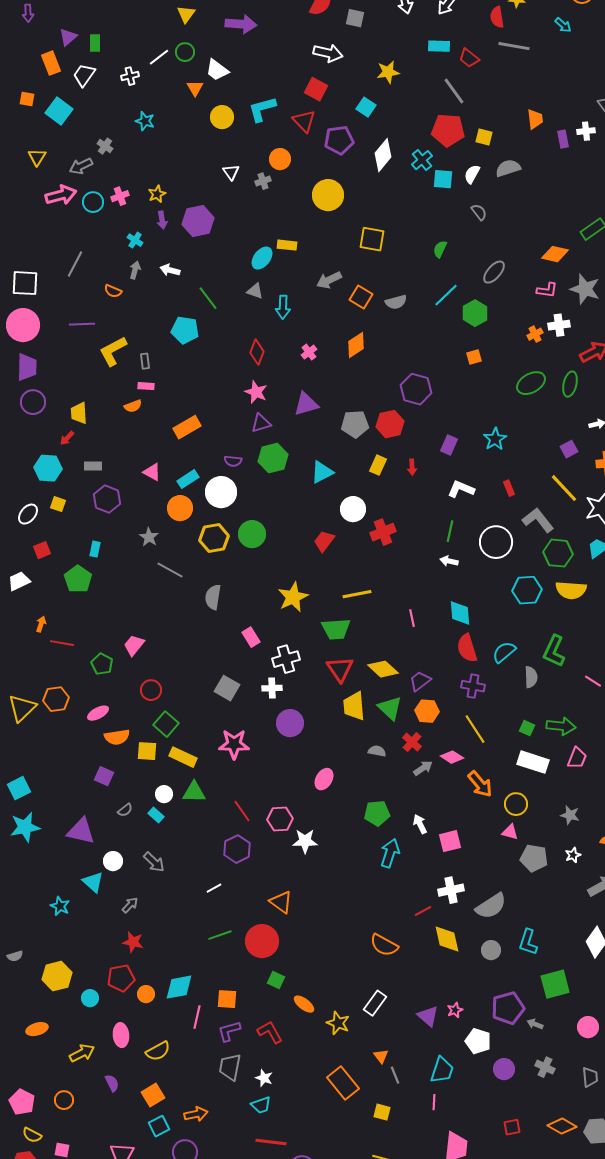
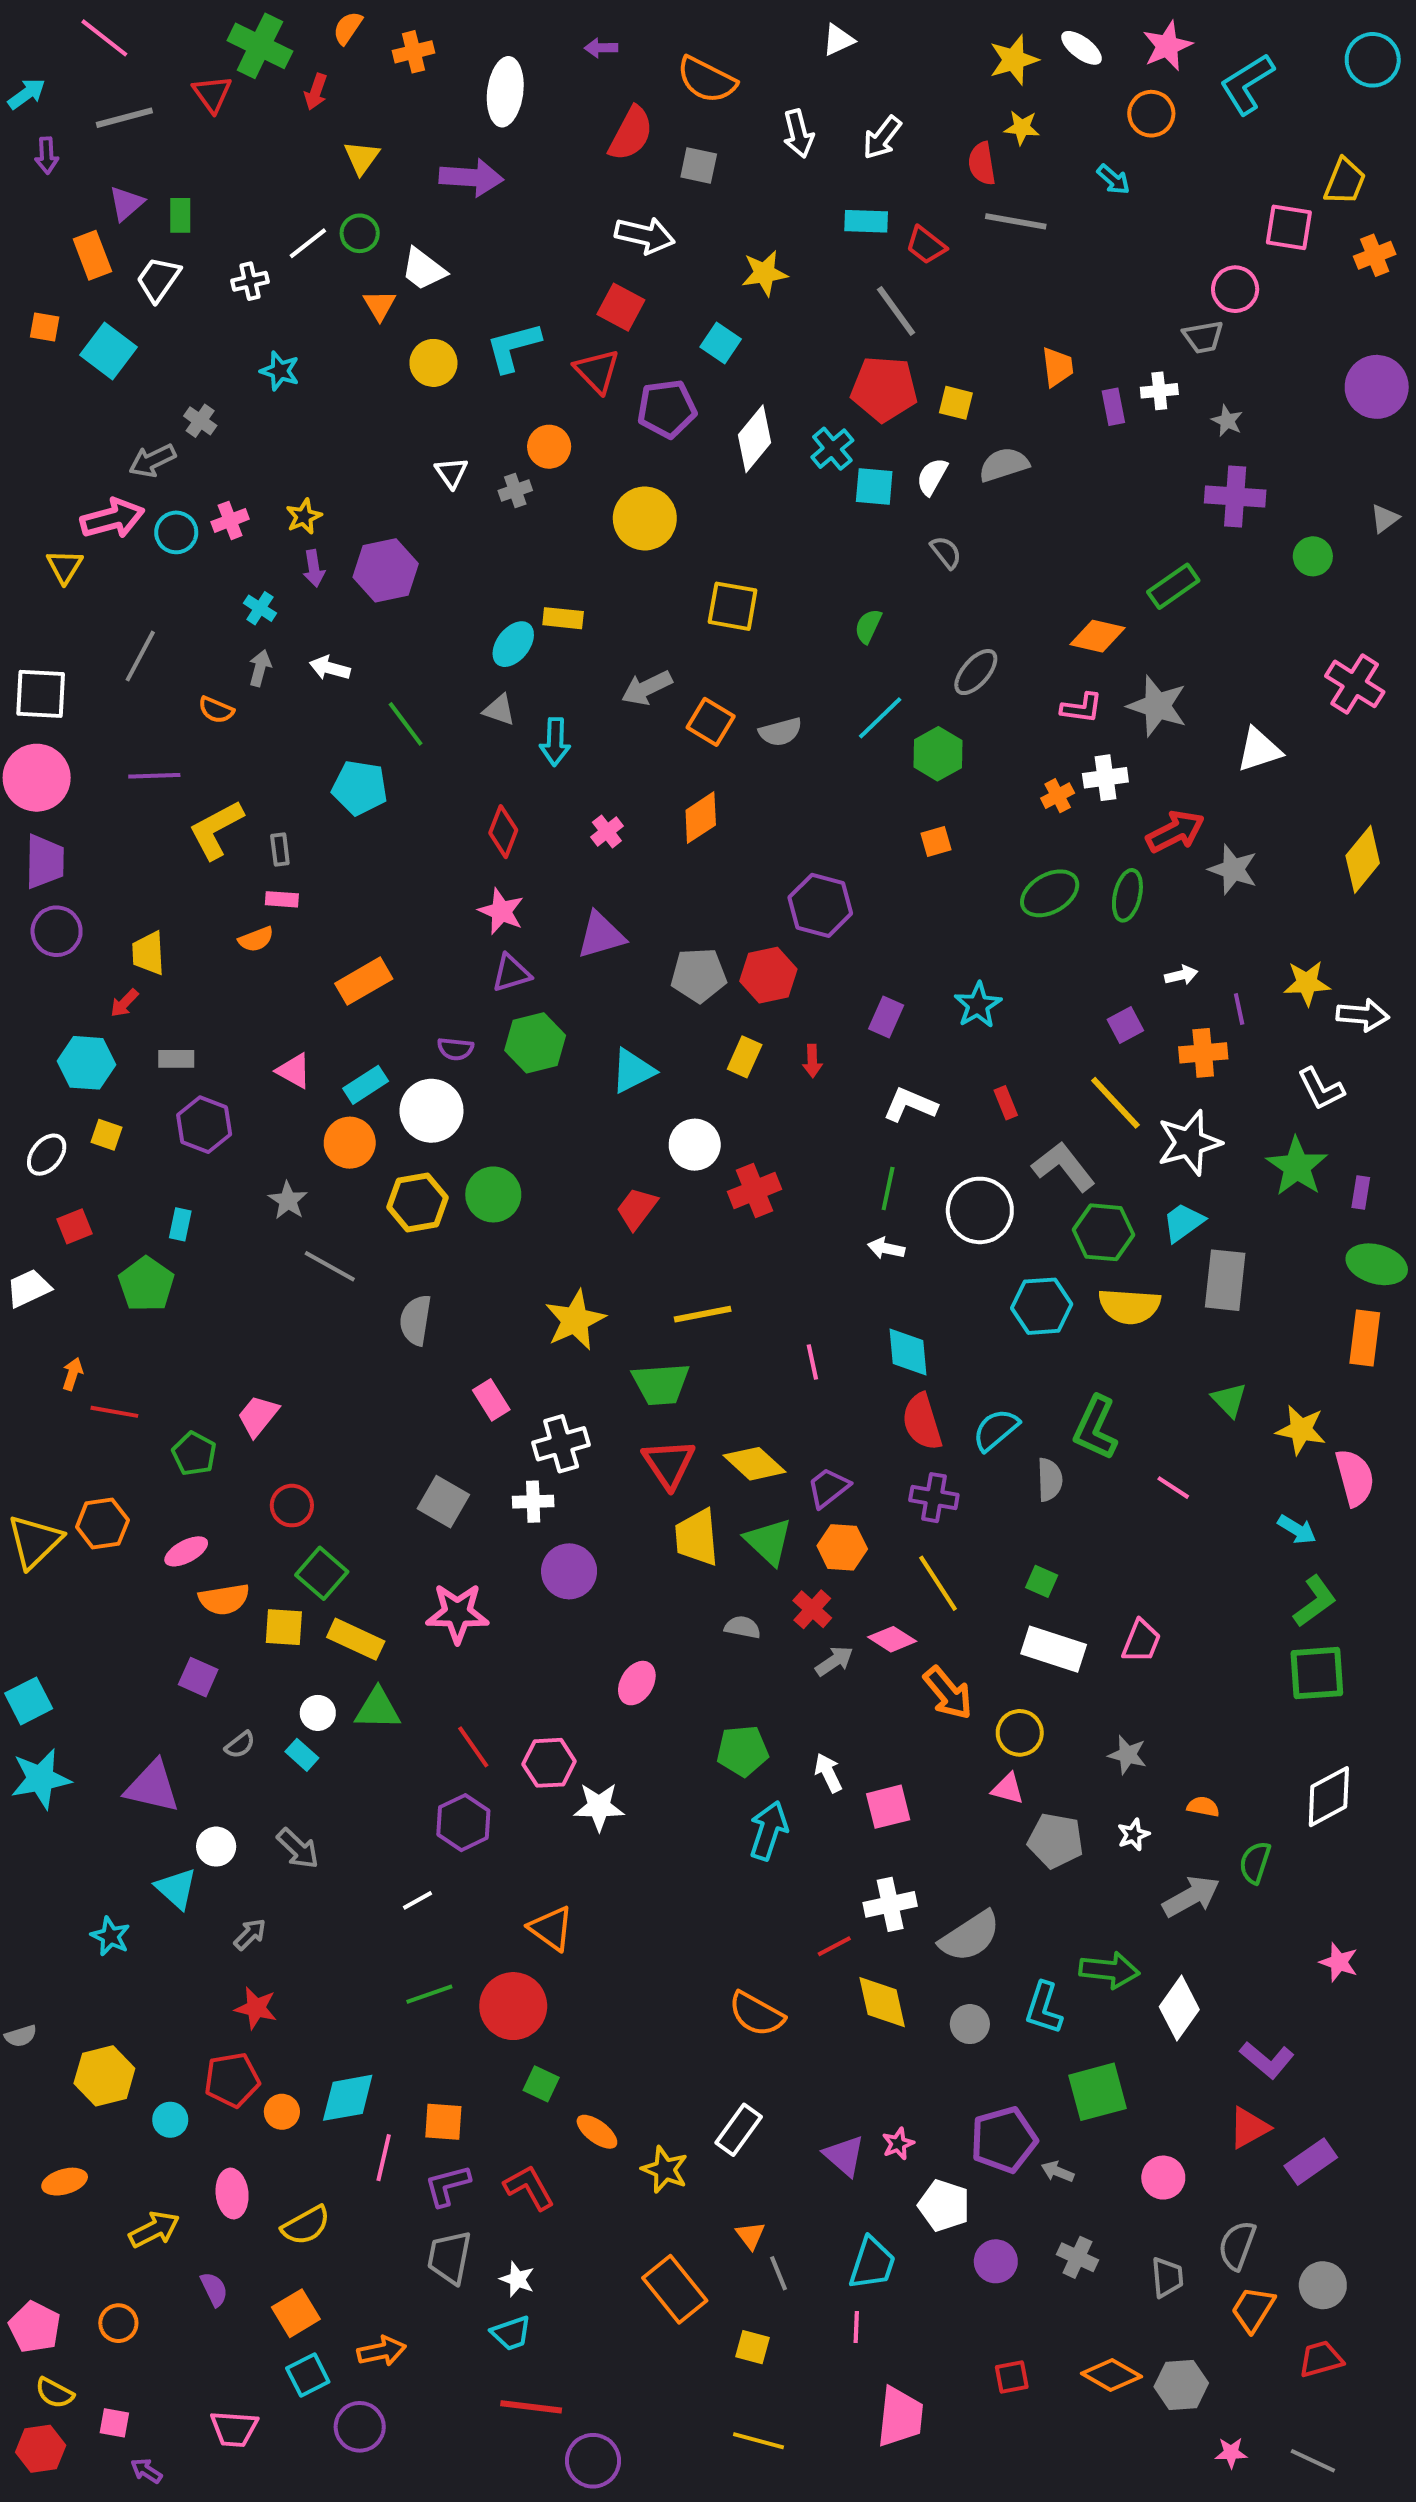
yellow triangle: (37, 157) -> (65, 566), moved
green arrow: (561, 726) -> (1109, 1970), moved

